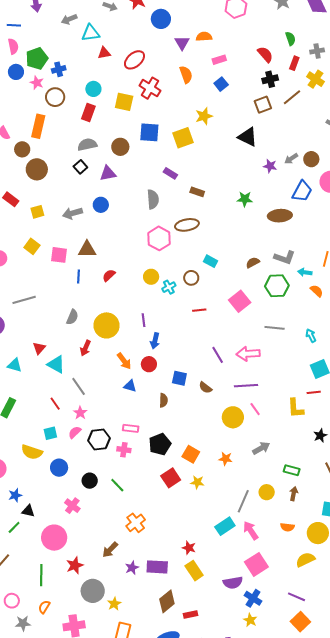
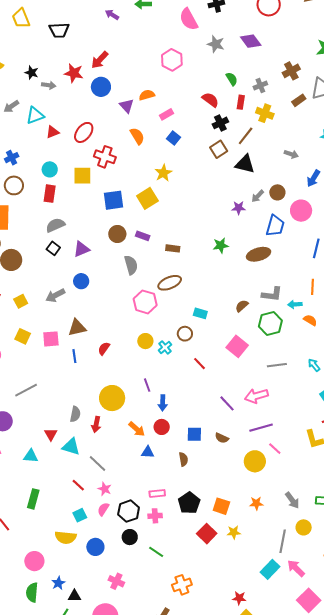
black triangle: (248, 137) -> (245, 164), moved
brown circle: (120, 147) -> (117, 234), moved
red line: (199, 310) -> (199, 364), turned 64
gray semicircle: (72, 317) -> (75, 414), moved
gray arrow: (261, 448) -> (292, 500), moved, turned 96
black circle: (90, 481) -> (130, 537), moved
orange cross: (136, 523) -> (182, 585), turned 30

